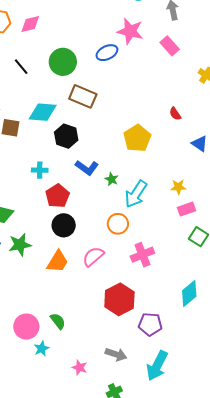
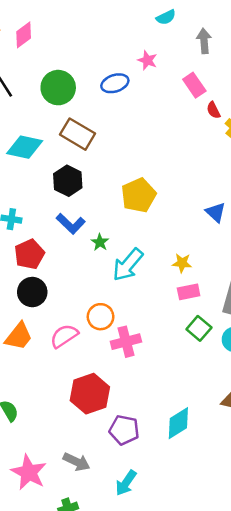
pink diamond: (30, 24) -> (24, 35), turned -30
pink star: (130, 31) -> (147, 60), size x0.6
red semicircle: (175, 114) -> (213, 110), moved
black hexagon: (66, 136) -> (68, 181), moved
orange circle: (118, 224) -> (101, 317), moved
cyan diamond: (189, 294) -> (178, 423), moved
cyan arrow: (157, 366) -> (126, 483), size x0.7
pink star: (80, 368) -> (29, 472), size x1.8

